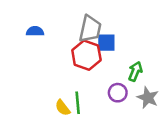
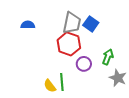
blue square: (106, 43) -> (91, 24), moved, turned 35
purple circle: (118, 93) -> (84, 64), moved

